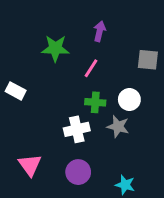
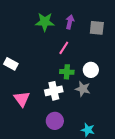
green star: (55, 48) -> (45, 22), moved
gray square: (148, 60) -> (97, 28), moved
pink triangle: (30, 165) -> (22, 99), moved

